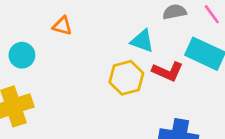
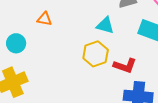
red L-shape: (168, 71) -> (125, 66), moved

